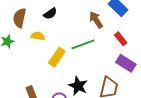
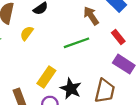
yellow semicircle: (38, 36) -> (27, 33), turned -64
yellow rectangle: (57, 57) -> (46, 77), moved

